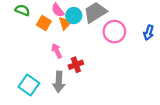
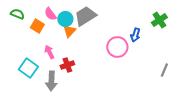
orange triangle: (65, 23) -> (69, 31), moved
pink circle: (114, 32) -> (117, 47), moved
cyan square: (29, 85) -> (28, 68), moved

